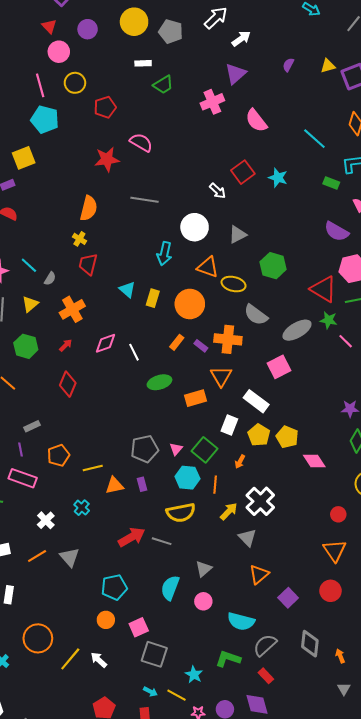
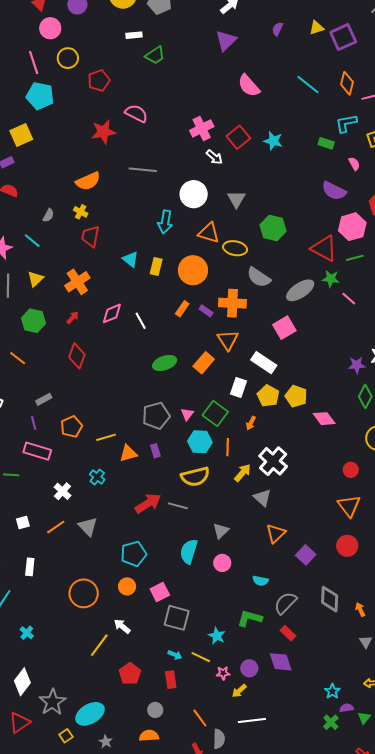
pink cross: (212, 102) -> (202, 128), moved
cyan line: (314, 139) -> (308, 84), moved
orange semicircle: (89, 208) -> (88, 181), turned 55
gray triangle: (238, 235) -> (236, 199), turned -30
gray semicircle: (50, 279) -> (48, 215), moved
green ellipse: (159, 382) -> (165, 363), moved
orange rectangle: (196, 398) -> (204, 363), turned -30
cyan semicircle: (241, 621) -> (260, 581), size x0.6
orange circle: (38, 638) -> (84, 593), moved
yellow line: (70, 659) -> (99, 645), moved

